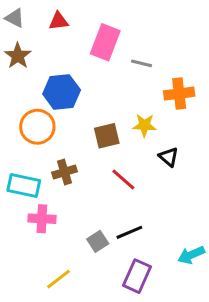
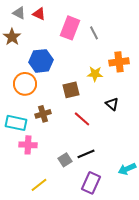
gray triangle: (15, 18) -> (19, 13), moved
red triangle: (58, 21) -> (39, 14), turned 32
gray line: (141, 63) -> (94, 33), moved, turned 48
yellow star: (144, 125) -> (95, 74), moved

